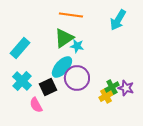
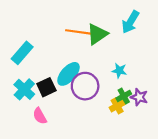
orange line: (71, 15) -> (78, 32), moved
green triangle: (64, 38) -> (97, 34), moved
cyan star: (77, 46) -> (119, 71), moved
black square: (48, 87) -> (46, 87), moved

